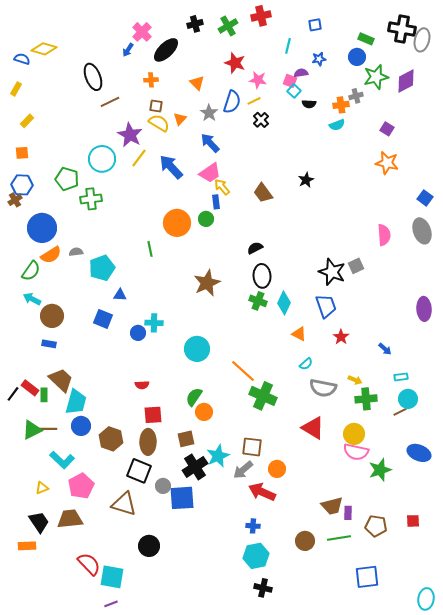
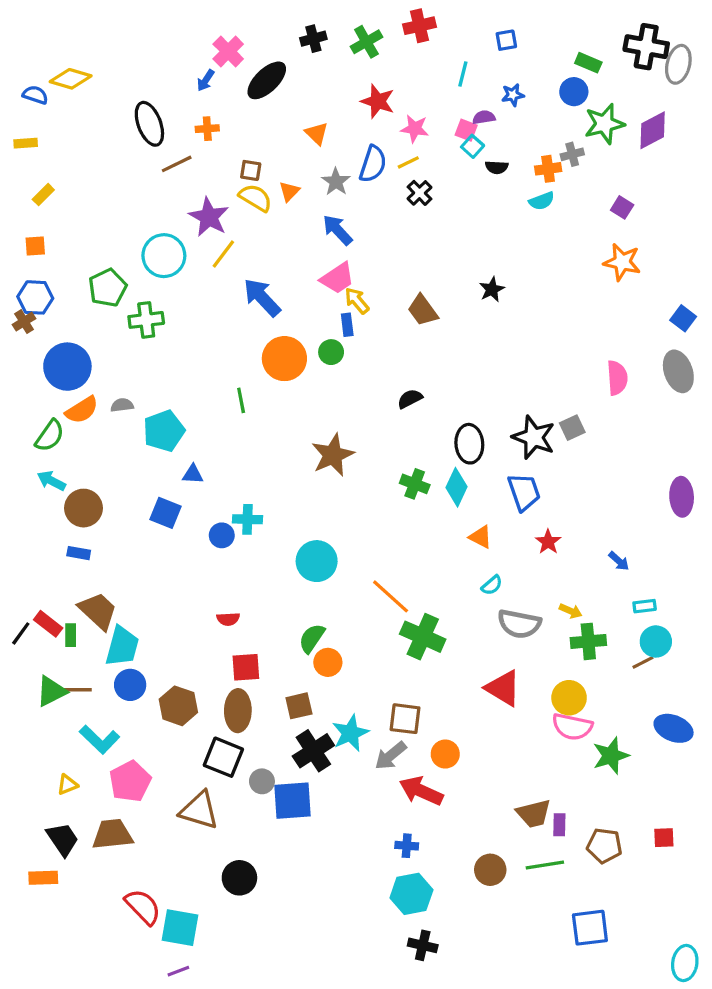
orange cross: (151, 80) -> (207, 129), moved
yellow rectangle: (16, 89) -> (26, 143), turned 56
blue arrow: (171, 167) -> (262, 297), moved
green pentagon: (67, 179) -> (108, 288), turned 30
black ellipse: (262, 276) -> (469, 444), moved

